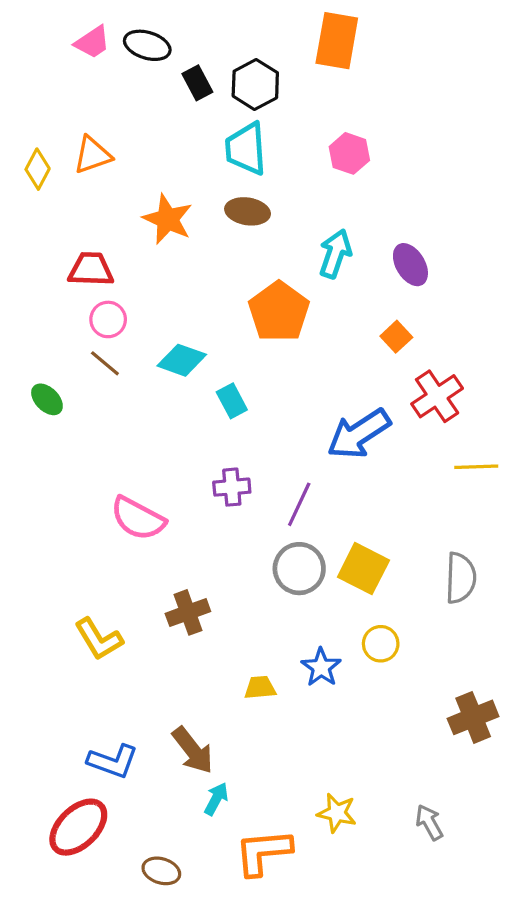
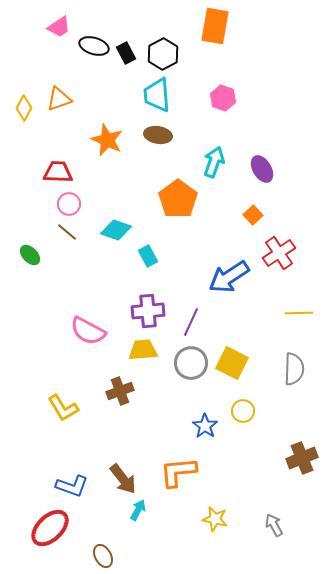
black ellipse: (147, 45) -> (94, 46), moved
yellow line: (476, 467) -> (299, 313), moved
purple cross: (232, 487) -> (148, 311), size x1.4
yellow trapezoid: (260, 688) -> (143, 350), moved, size x1.4
orange L-shape: (263, 852) -> (178, 472), moved
brown ellipse: (161, 871) -> (103, 556), turned 45

